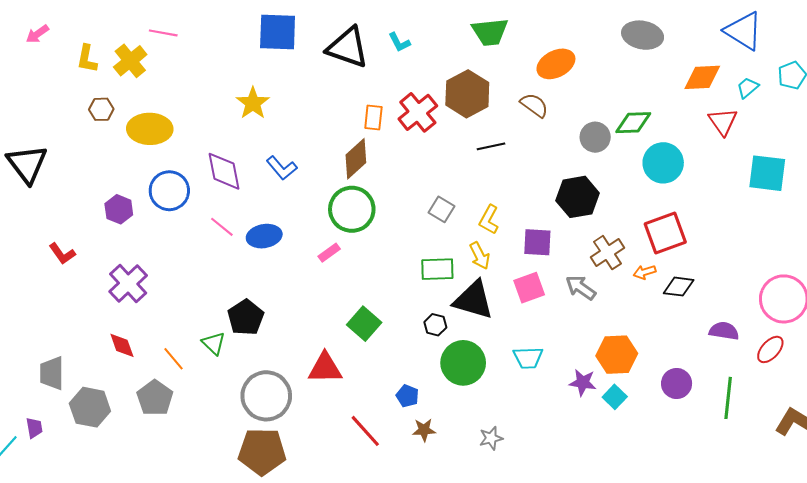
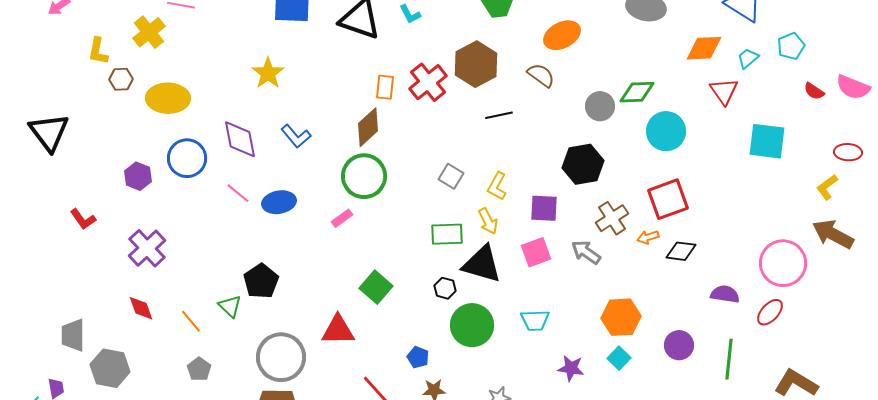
yellow L-shape: (87, 59) -> (98, 51), moved
purple star: (583, 382) -> (571, 368), moved
gray pentagon: (155, 398) -> (199, 369), moved, size x0.7

